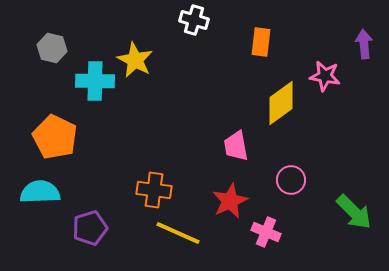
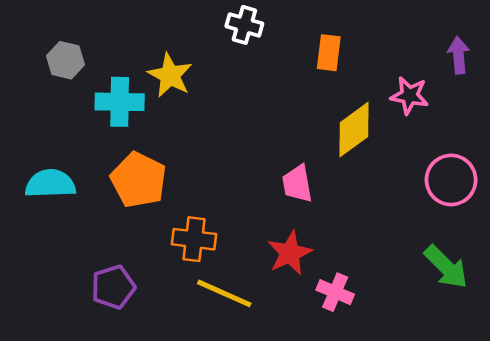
orange pentagon: (55, 137) -> (139, 180), moved
pink circle: (291, 180) -> (451, 180), moved, size x1.4
cyan semicircle: (40, 192) -> (50, 184), moved

